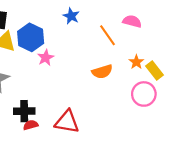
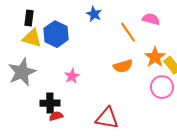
pink star: (46, 58) -> (72, 76), moved
orange star: (136, 62) -> (155, 57), size x1.5
red triangle: (67, 122) -> (107, 118), moved

